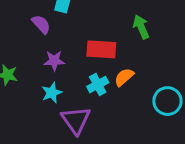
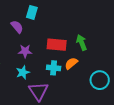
green arrow: (141, 27) -> (82, 42), moved
cyan cross: (98, 85) -> (54, 68), turned 32

